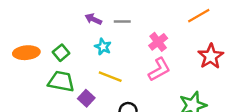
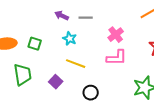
green square: (61, 53) -> (35, 44), turned -32
pink L-shape: (159, 69) -> (117, 58), turned 30
green trapezoid: (61, 81) -> (23, 75), moved, turned 70

